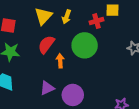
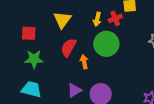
yellow arrow: (67, 17) -> (97, 19), moved

